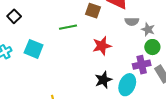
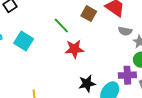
green line: (68, 27) -> (61, 25), turned 48
red star: (102, 46) -> (74, 49), moved

